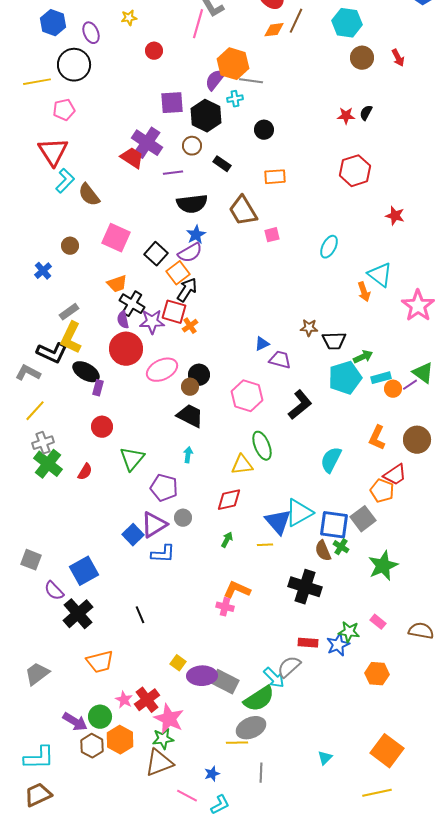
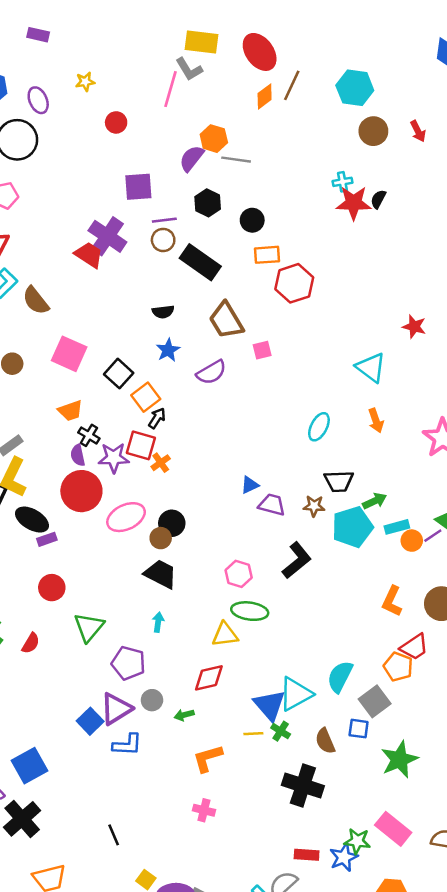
orange diamond: (274, 30) -> (265, 96), turned -30
orange hexagon: (233, 64) -> (214, 139), size x0.7
cyan cross: (235, 99) -> (342, 182), moved
black hexagon: (206, 116) -> (208, 203), moved, size x0.7
red star: (346, 116) -> (354, 203), size x1.6
black rectangle: (222, 164) -> (200, 262), size x1.8
red hexagon: (355, 171) -> (294, 283), moved
purple line: (173, 173) -> (164, 220), moved
orange rectangle: (275, 177) -> (267, 255), moved
black semicircle: (192, 204) -> (163, 312), size x0.6
cyan ellipse: (329, 247) -> (319, 427), moved
purple semicircle: (190, 253) -> (211, 372), moved
cyan triangle: (380, 275) -> (371, 367), moved
black arrow: (187, 290) -> (157, 418), size x0.7
black cross: (132, 304) -> (89, 435), size x0.7
brown star: (309, 328) -> (314, 506), moved
purple rectangle: (98, 388) -> (47, 539), turned 56
pink hexagon: (247, 396) -> (239, 574), moved, size x0.7
green ellipse: (262, 446) -> (250, 611), turned -60
cyan semicircle: (331, 460) -> (340, 677), moved
blue square: (334, 525) -> (359, 729), moved, size x0.6
green arrow: (227, 540) -> (184, 715), moved, turned -133
green cross: (341, 547) -> (281, 731), moved
orange L-shape: (237, 590) -> (208, 758), moved, turned -40
black line: (140, 615) -> (114, 835), moved
pink rectangle: (378, 622) -> (393, 829), size x1.8

